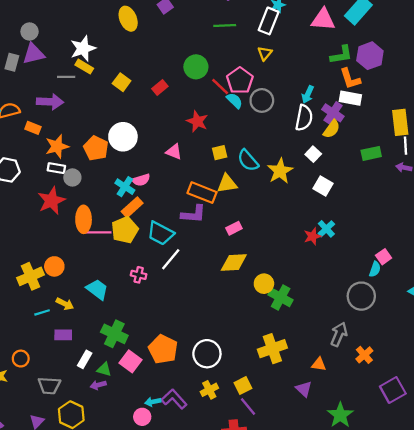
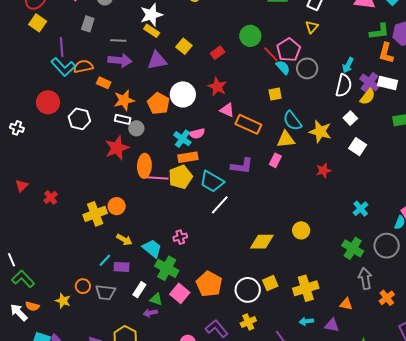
purple triangle: (34, 54) -> (157, 60), moved
gray line: (66, 77) -> (118, 40), moved
orange L-shape: (350, 79) -> (386, 53), turned 30
white rectangle: (350, 98) -> (388, 83), moved
red star: (197, 121) -> (217, 87), moved
yellow square: (220, 153) -> (275, 94), moved
yellow star: (280, 171) -> (320, 132), turned -30
yellow triangle: (227, 184) -> (286, 139), moved
orange rectangle: (202, 193) -> (248, 124), moved
orange rectangle: (132, 207) -> (188, 157), turned 30
pink rectangle: (234, 228) -> (275, 160), moved, turned -40
cyan cross: (326, 229) -> (361, 209), moved
red star: (312, 236) -> (323, 170), moved
yellow diamond: (234, 262) -> (262, 242), moved
pink cross: (139, 275) -> (180, 237), moved, turned -32
cyan trapezoid: (97, 289) -> (152, 248), moved
green cross: (281, 297) -> (353, 248), moved
cyan line: (42, 312) -> (105, 260), moved, turned -32
gray arrow: (339, 334) -> (365, 278), turned -35
yellow square: (243, 385) -> (270, 283), moved
gray trapezoid: (49, 386) -> (105, 292), moved
purple triangle: (304, 389) -> (332, 325), turned -35
cyan arrow: (153, 402) -> (306, 321), moved

